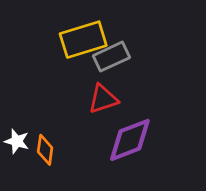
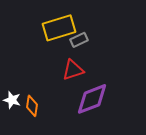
gray rectangle: (111, 57) -> (79, 40), size x0.7

